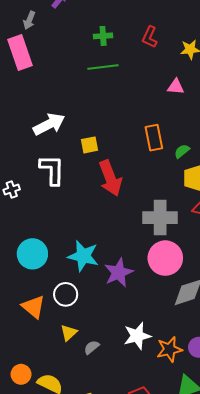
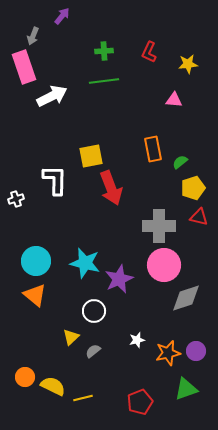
white arrow: (49, 124) -> (52, 96), moved
yellow square: (90, 145) -> (91, 156), size x1.4
white circle: (66, 294) -> (94, 311), moved
orange triangle: (33, 307) -> (35, 295), moved
white star: (137, 336) -> (137, 340), size x0.6

